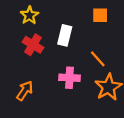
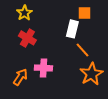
white rectangle: (65, 35) -> (72, 29), moved
pink cross: (69, 78) -> (43, 68), moved

